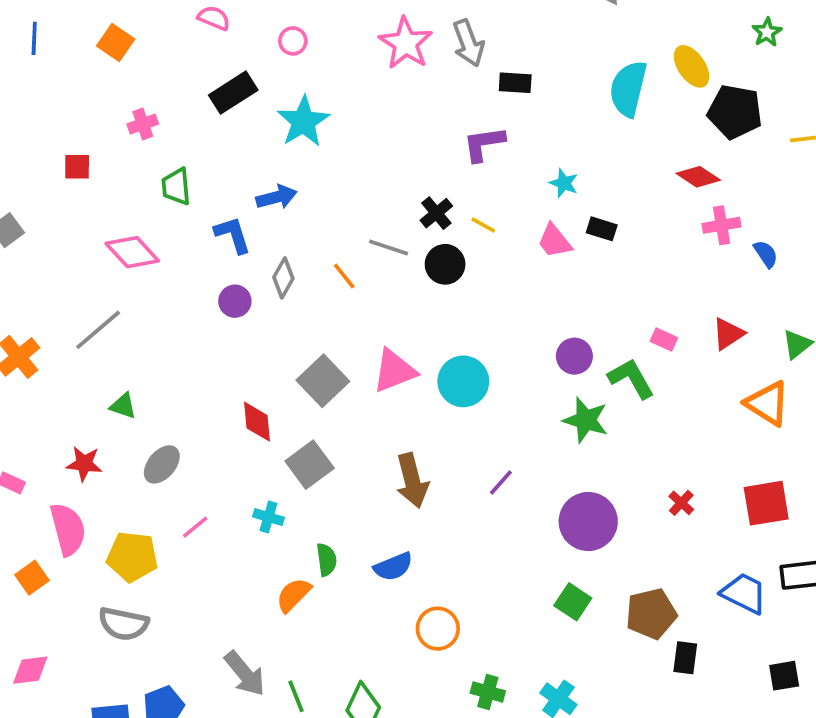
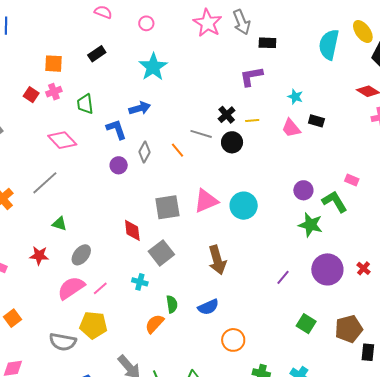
orange square: (116, 43) -> (53, 64), moved, turned -30
black rectangle: (233, 93) -> (97, 54), moved, size x0.7
pink cross: (143, 124) -> (54, 92), moved
red square: (77, 167) -> (31, 95), turned 35
yellow line: (483, 225) -> (252, 120), turned -32
gray square: (323, 381) -> (167, 207), turned 36
purple line: (501, 483) -> (283, 277), moved
purple circle: (588, 521) -> (327, 269), moved
pink semicircle: (68, 529) -> (71, 288), moved, turned -108
yellow pentagon: (132, 557) -> (93, 325), moved

